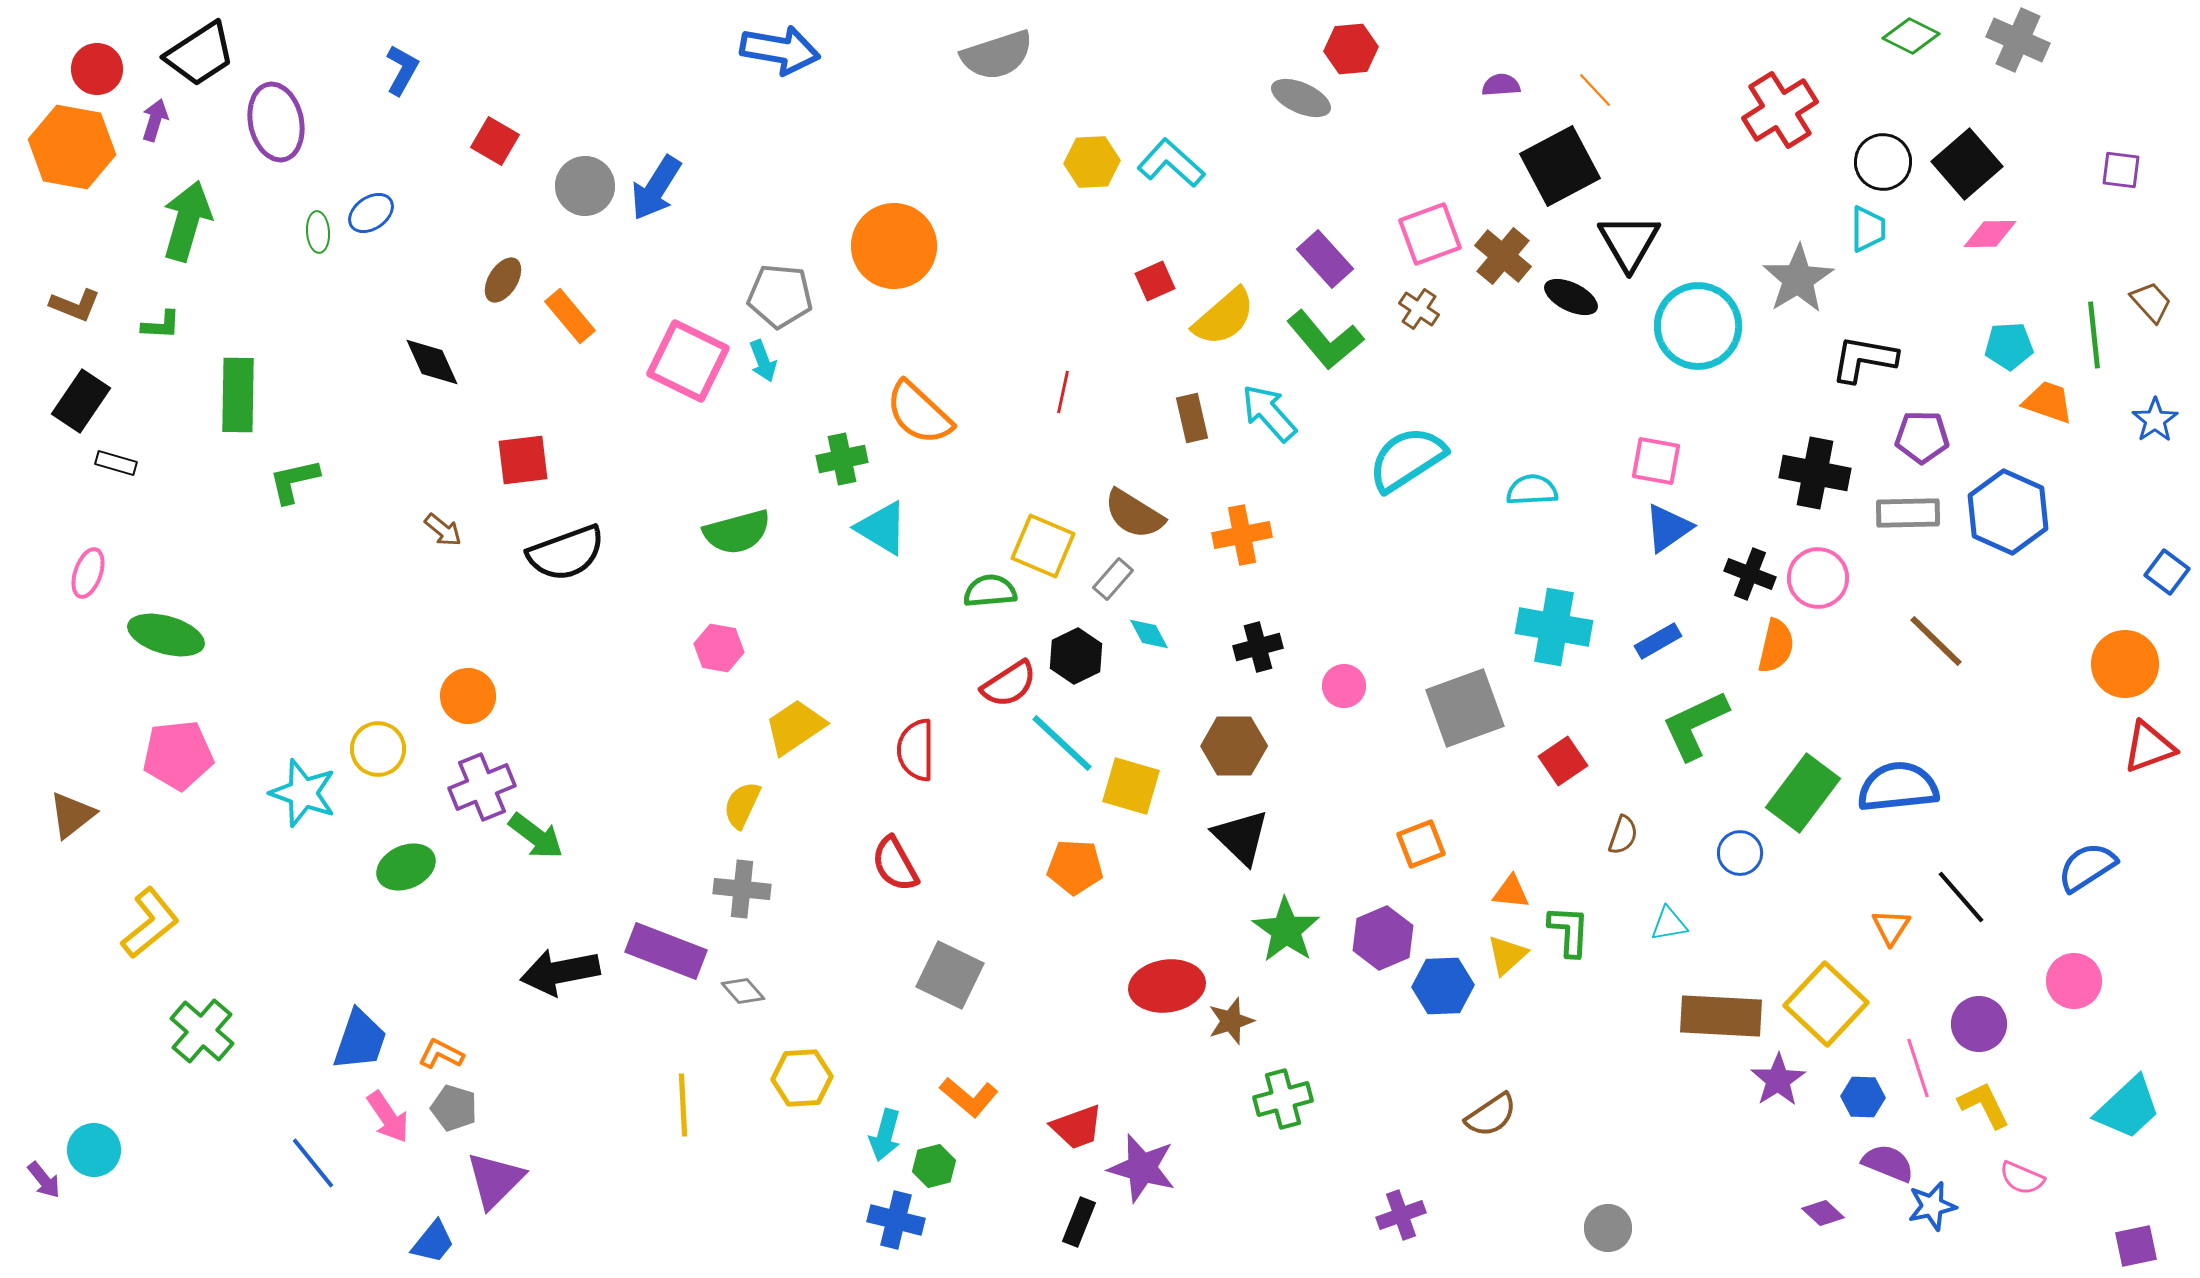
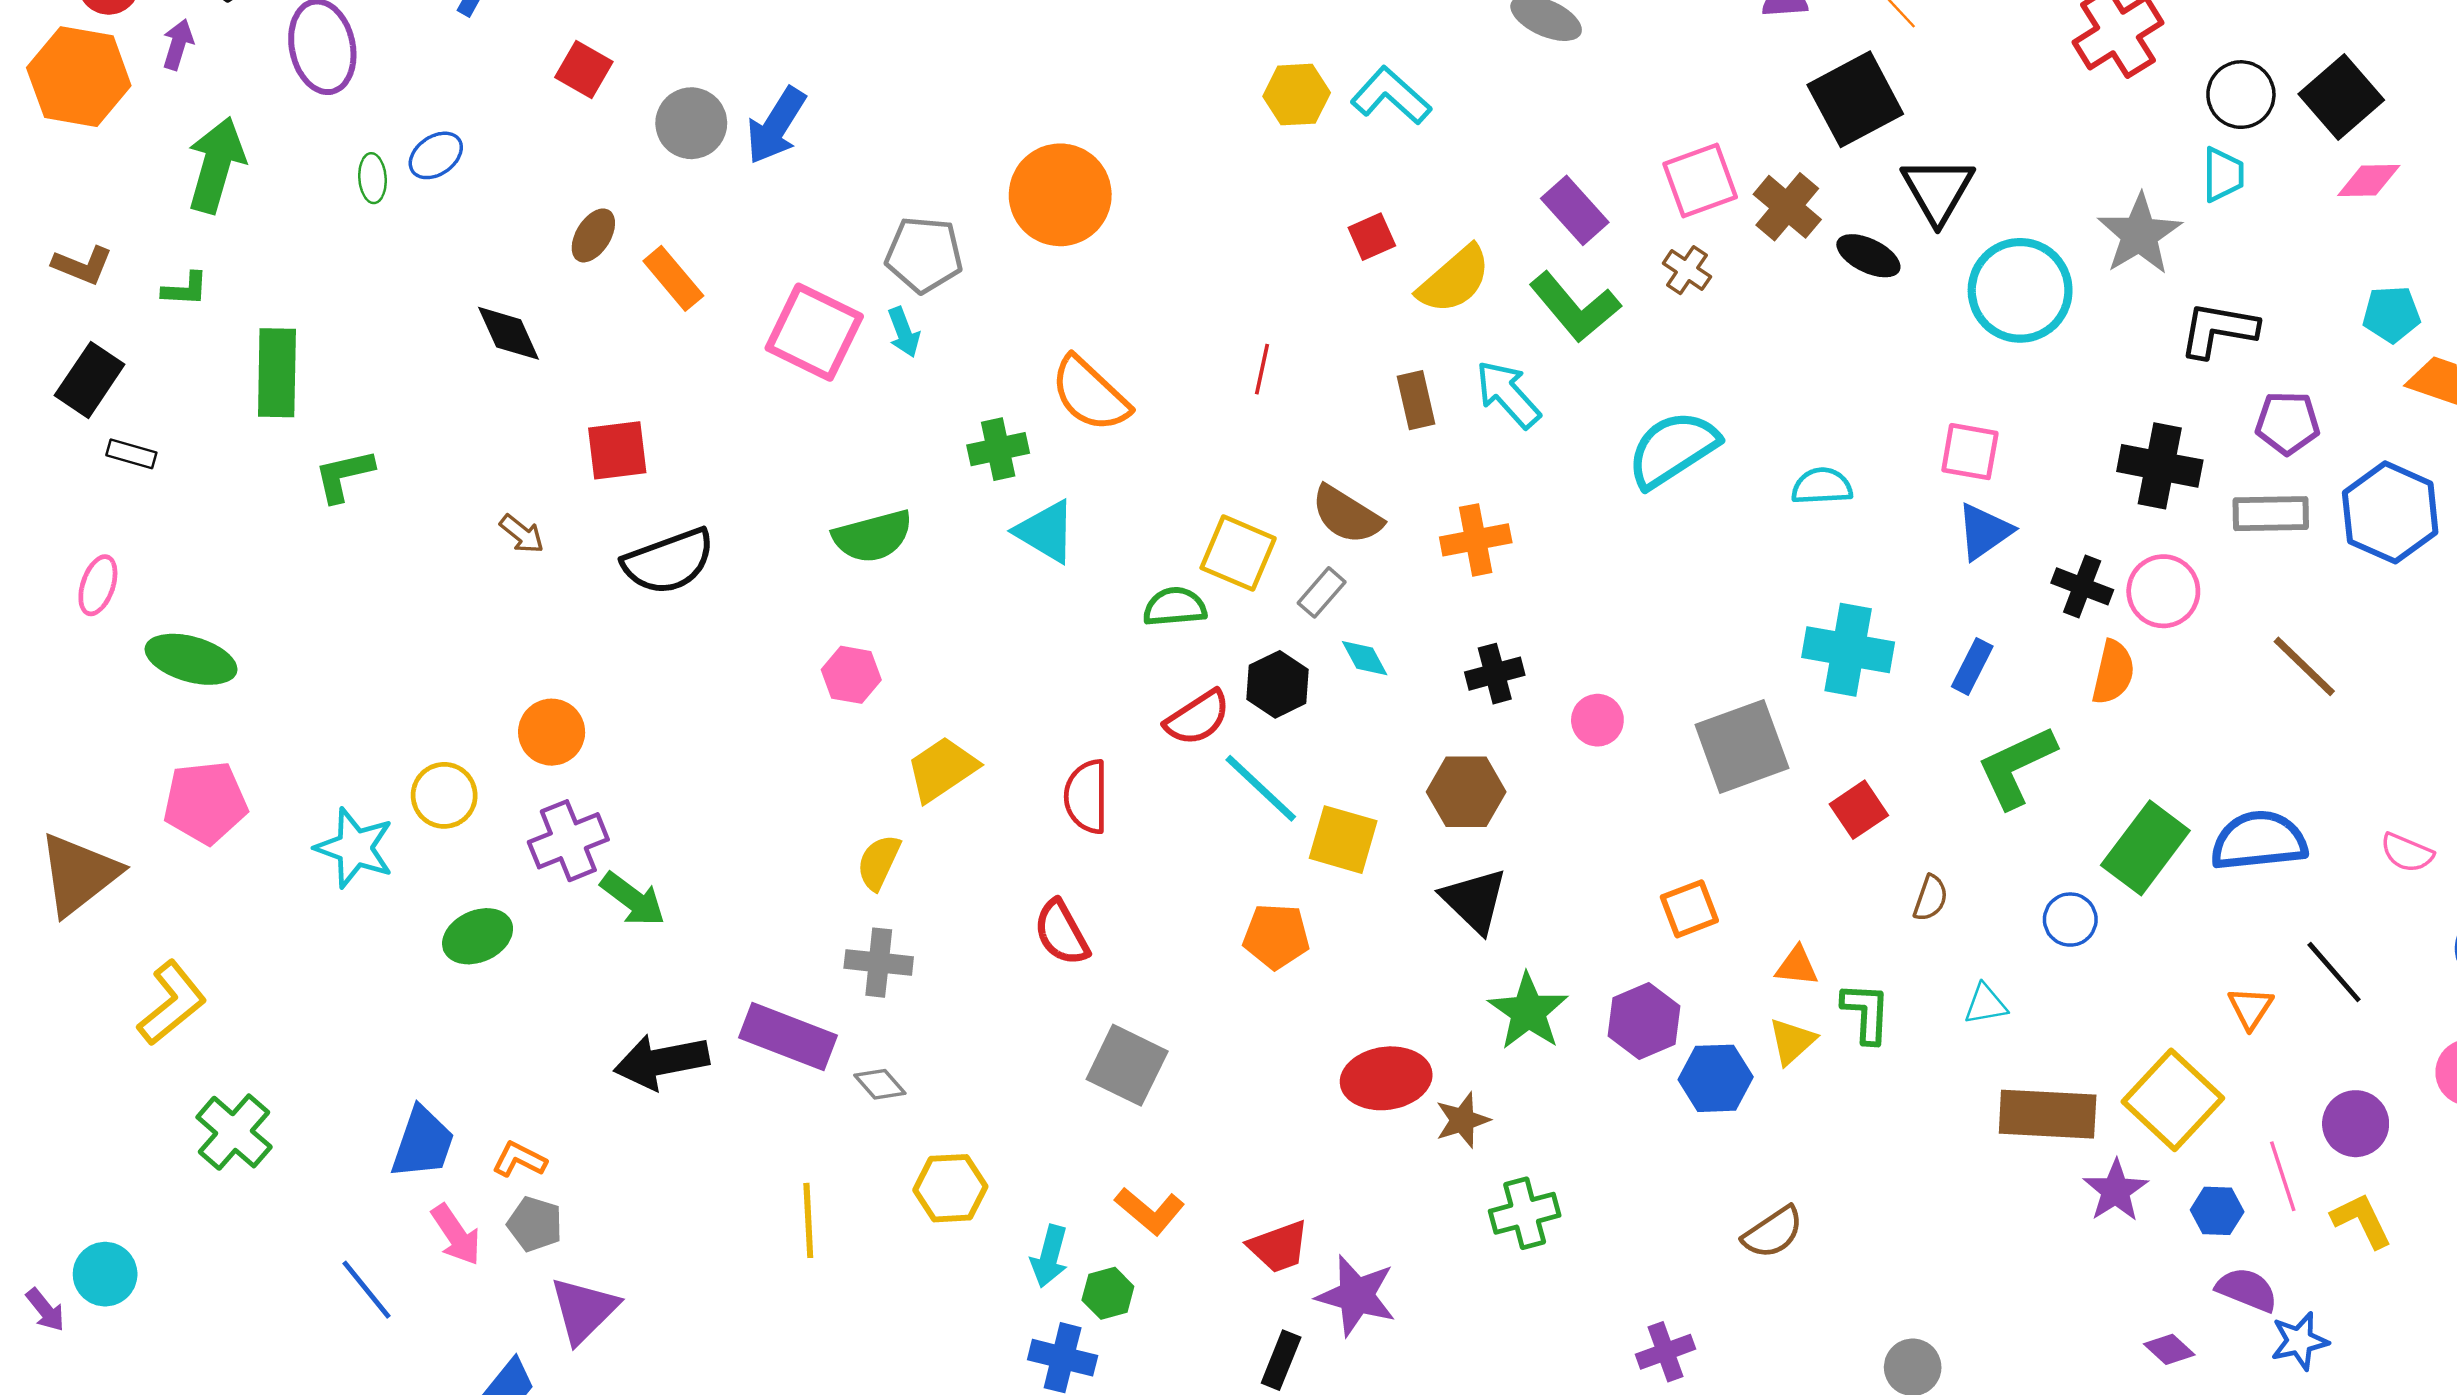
blue rectangle: (1658, 641) -> (1972, 666), turned -33
brown triangle: (72, 815) -> (79, 874), size x1.5
pink semicircle: (2022, 1178) -> (2407, 853), moved

